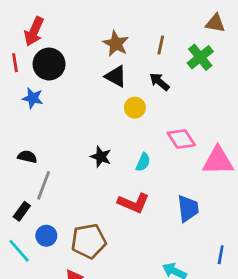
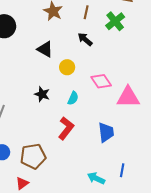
black triangle: (116, 76) -> (45, 49), moved
yellow circle: (135, 108) -> (67, 67), moved
red L-shape: (134, 203) -> (66, 128), turned -75
blue line: (221, 255) -> (122, 170), moved

